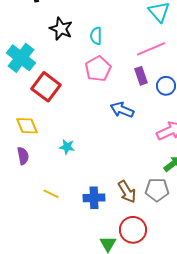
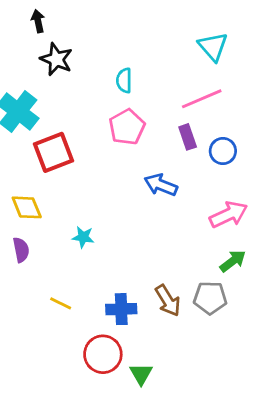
black star: (61, 29) -> (56, 59), moved
red square: (46, 87) -> (54, 152), turned 32
red circle: (133, 230) -> (103, 354), moved

